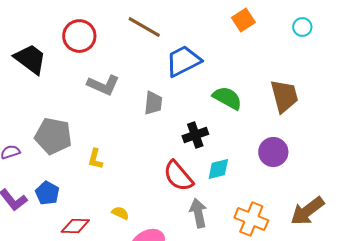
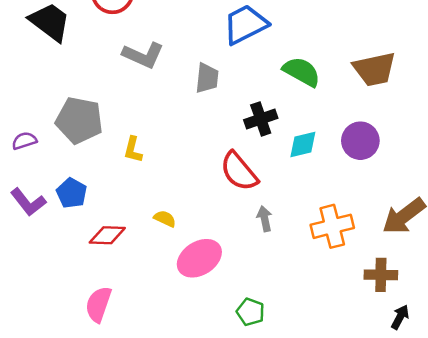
brown trapezoid: (284, 96) -> (374, 69), turned 93
cyan diamond: (218, 169) -> (303, 145), moved
gray arrow: (198, 213) -> (265, 219), size x0.7
orange cross: (251, 219) -> (332, 226), turned -36

